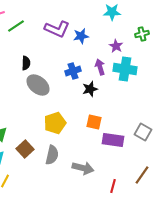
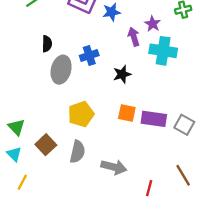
purple arrow: (100, 67) -> (134, 37), moved
blue cross: (73, 71) -> (89, 55), moved
gray ellipse: (38, 85) -> (61, 70), turned 65
purple rectangle: (113, 140) -> (154, 119), moved
brown line: (142, 175) -> (183, 175), turned -66

